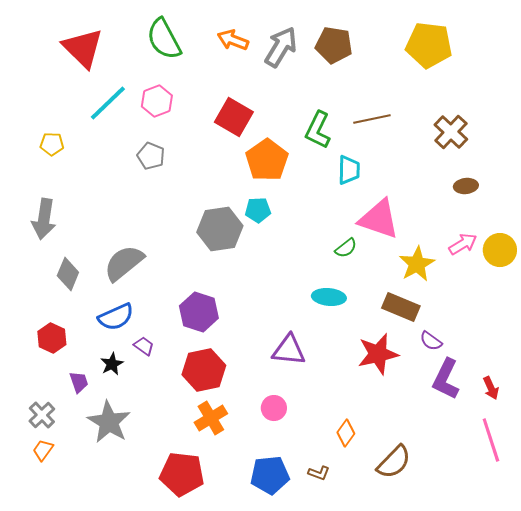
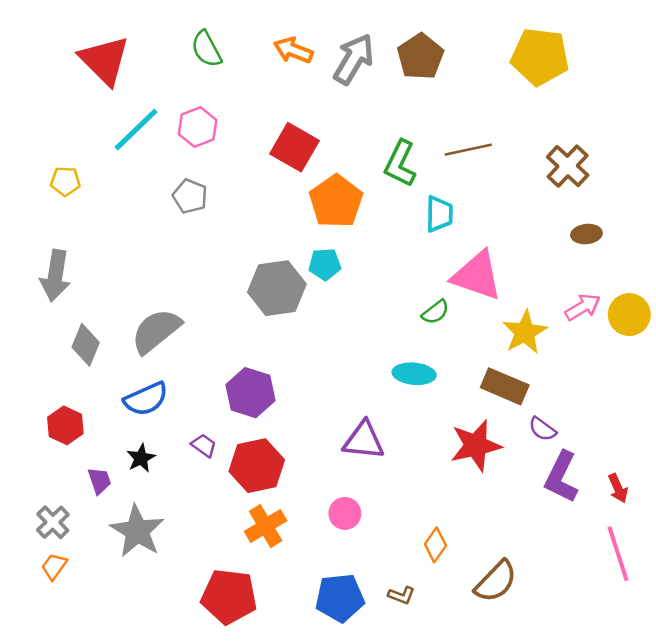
green semicircle: (164, 39) -> (206, 49), size x0.7
brown pentagon: (334, 45) -> (420, 57), turned 30
purple trapezoid: (144, 346) -> (204, 445), moved

